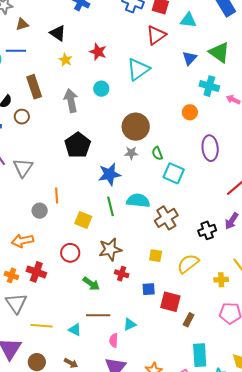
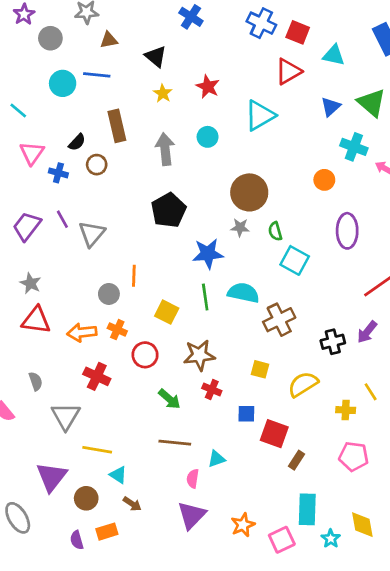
orange cross: (11, 275) -> (117, 330), moved
cyan triangle: (75, 330) -> (118, 475), moved

